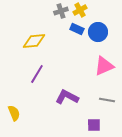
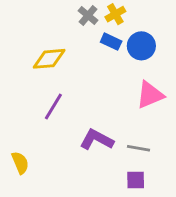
gray cross: (61, 11) -> (88, 16), turned -32
gray line: (107, 100) -> (138, 148), moved

